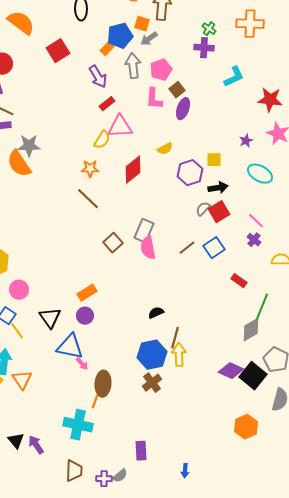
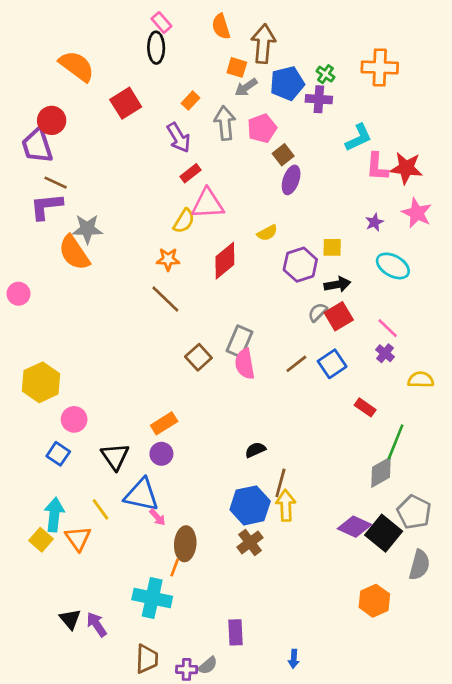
blue pentagon: (120, 36) -> (287, 83), moved
pink L-shape: (154, 99) -> (377, 167), moved
yellow line: (17, 331) -> (101, 509), moved

